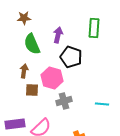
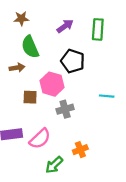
purple arrow: (58, 35) -> (65, 26), moved, turned 42
brown arrow: (24, 71) -> (17, 68), moved, turned 72
cyan line: (102, 104) -> (107, 96), moved

